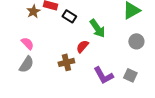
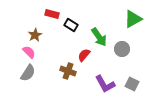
brown star: (33, 11) -> (35, 35), moved
gray circle: (136, 41) -> (122, 49), moved
brown cross: (66, 62) -> (68, 71), turned 35

